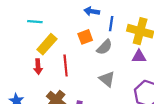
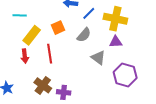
blue line: (111, 24) -> (89, 13), turned 40
orange square: (85, 37) -> (58, 28), moved
gray triangle: (107, 79) -> (98, 58), moved

